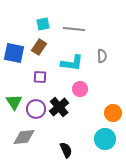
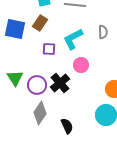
cyan L-shape: (72, 63) -> (73, 39), turned 145
purple square: (40, 77) -> (49, 49), moved
gray diamond: (24, 137) -> (40, 113), moved, turned -50

